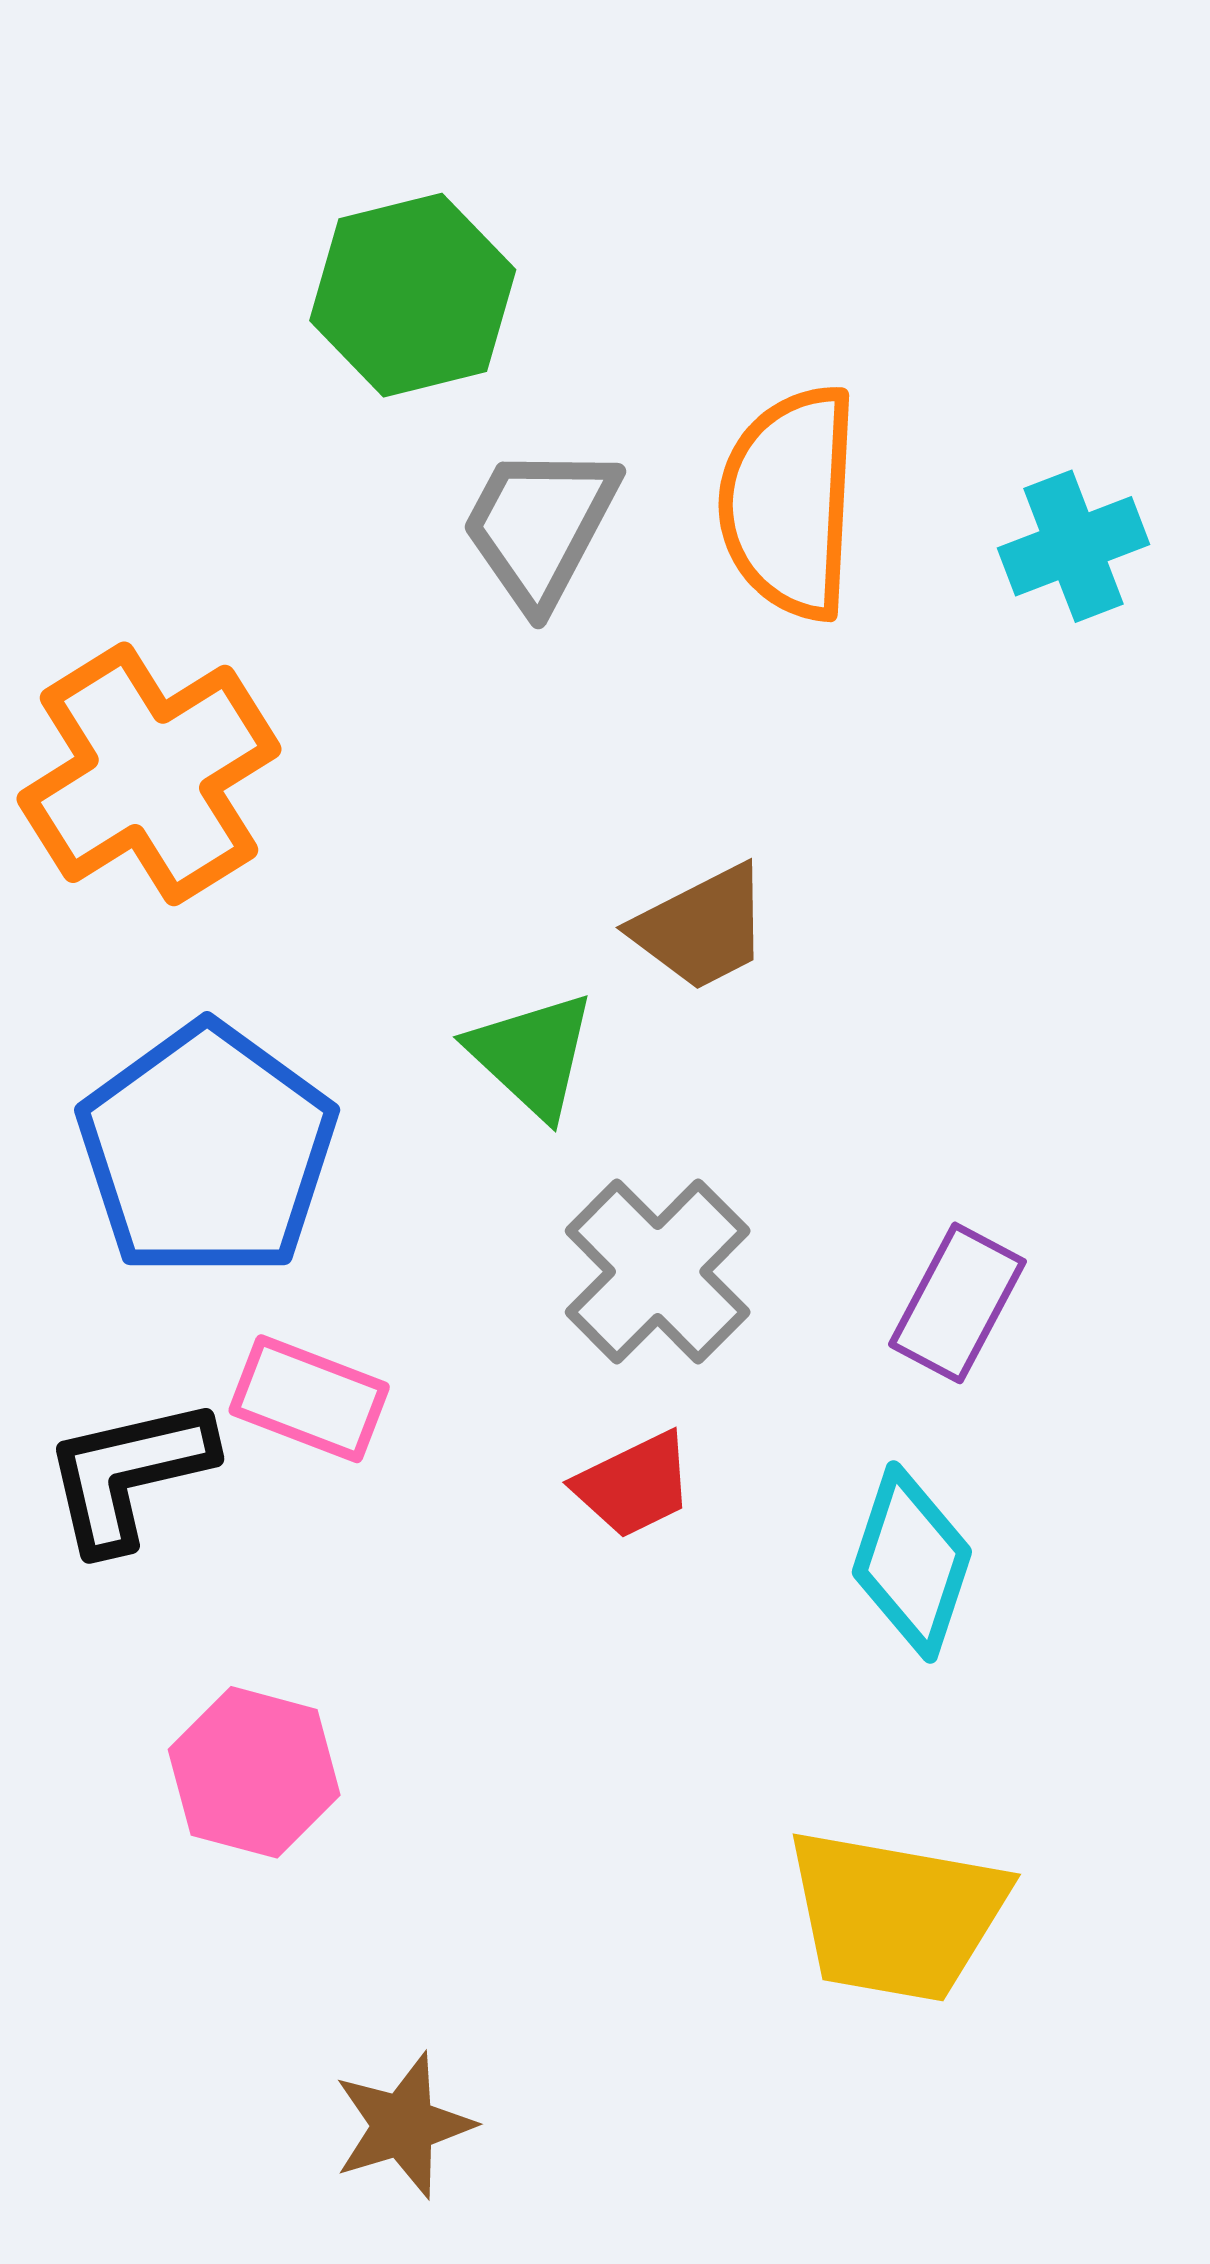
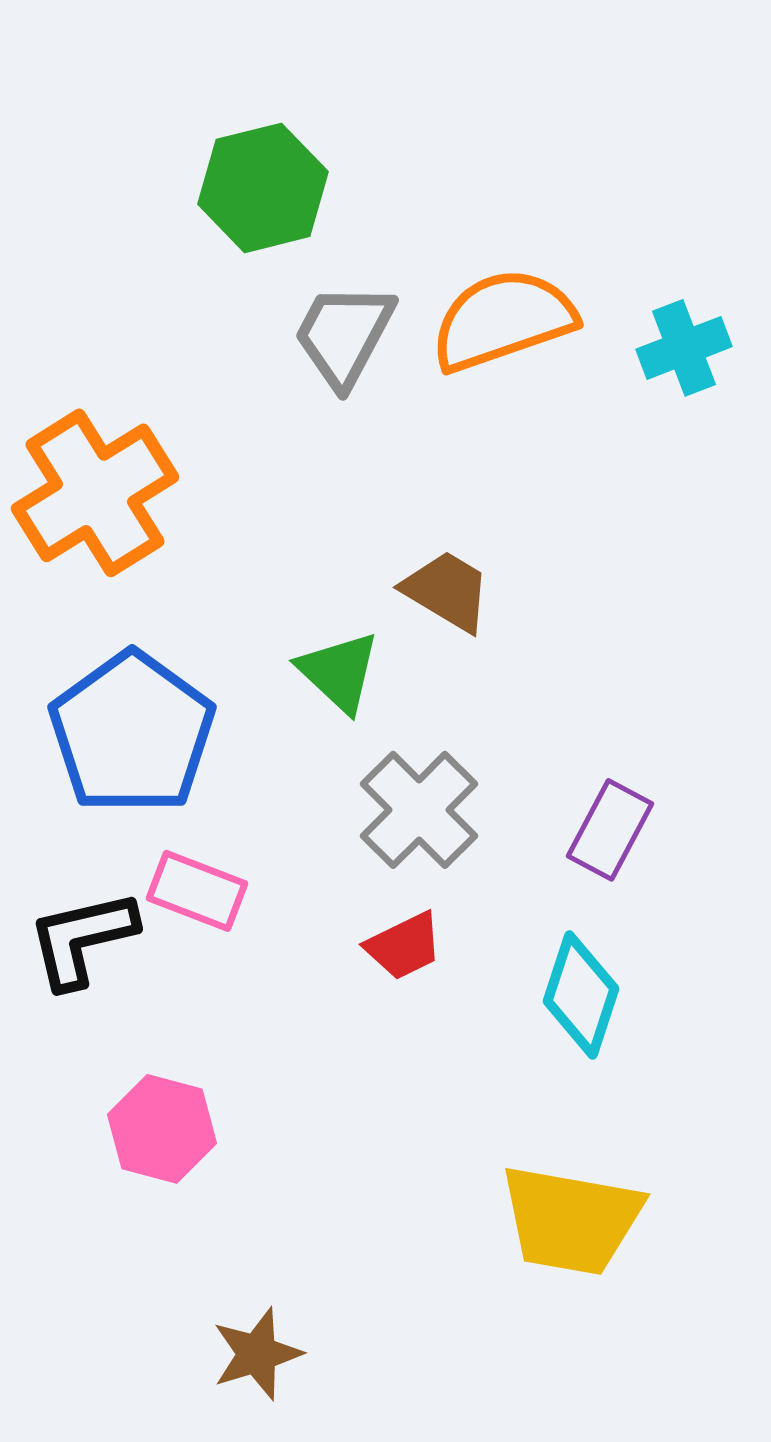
orange semicircle: (789, 502) -> (503, 320), turned 68
brown trapezoid: (702, 928) -> (447, 591), turned -122

